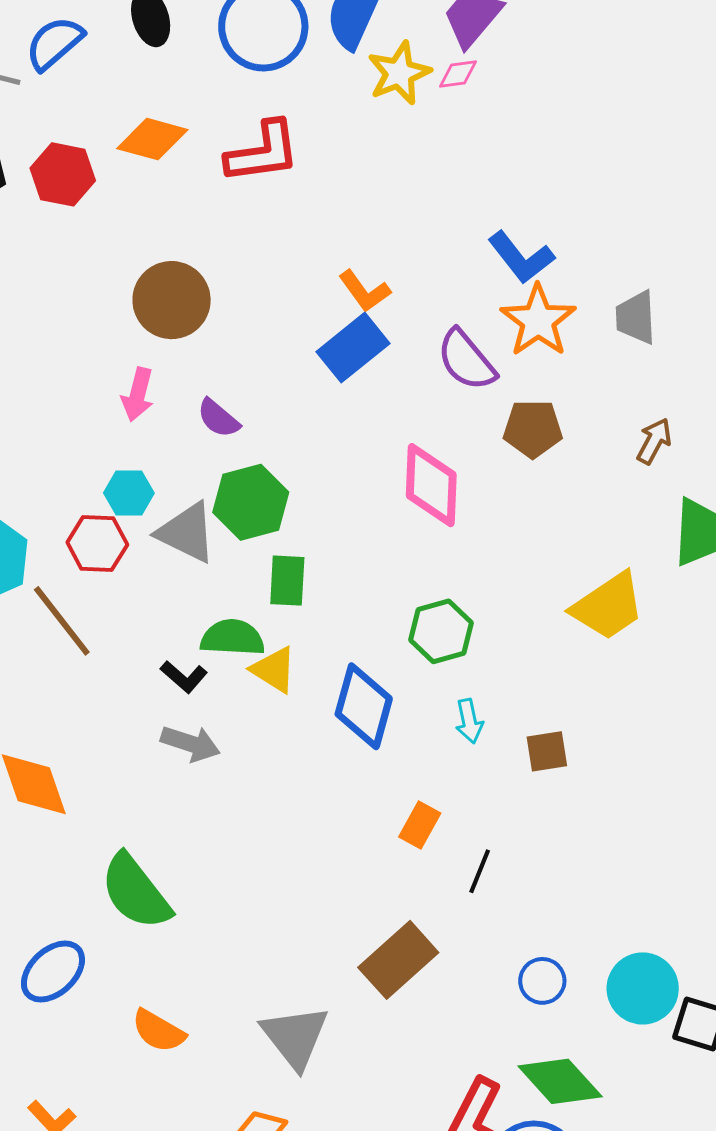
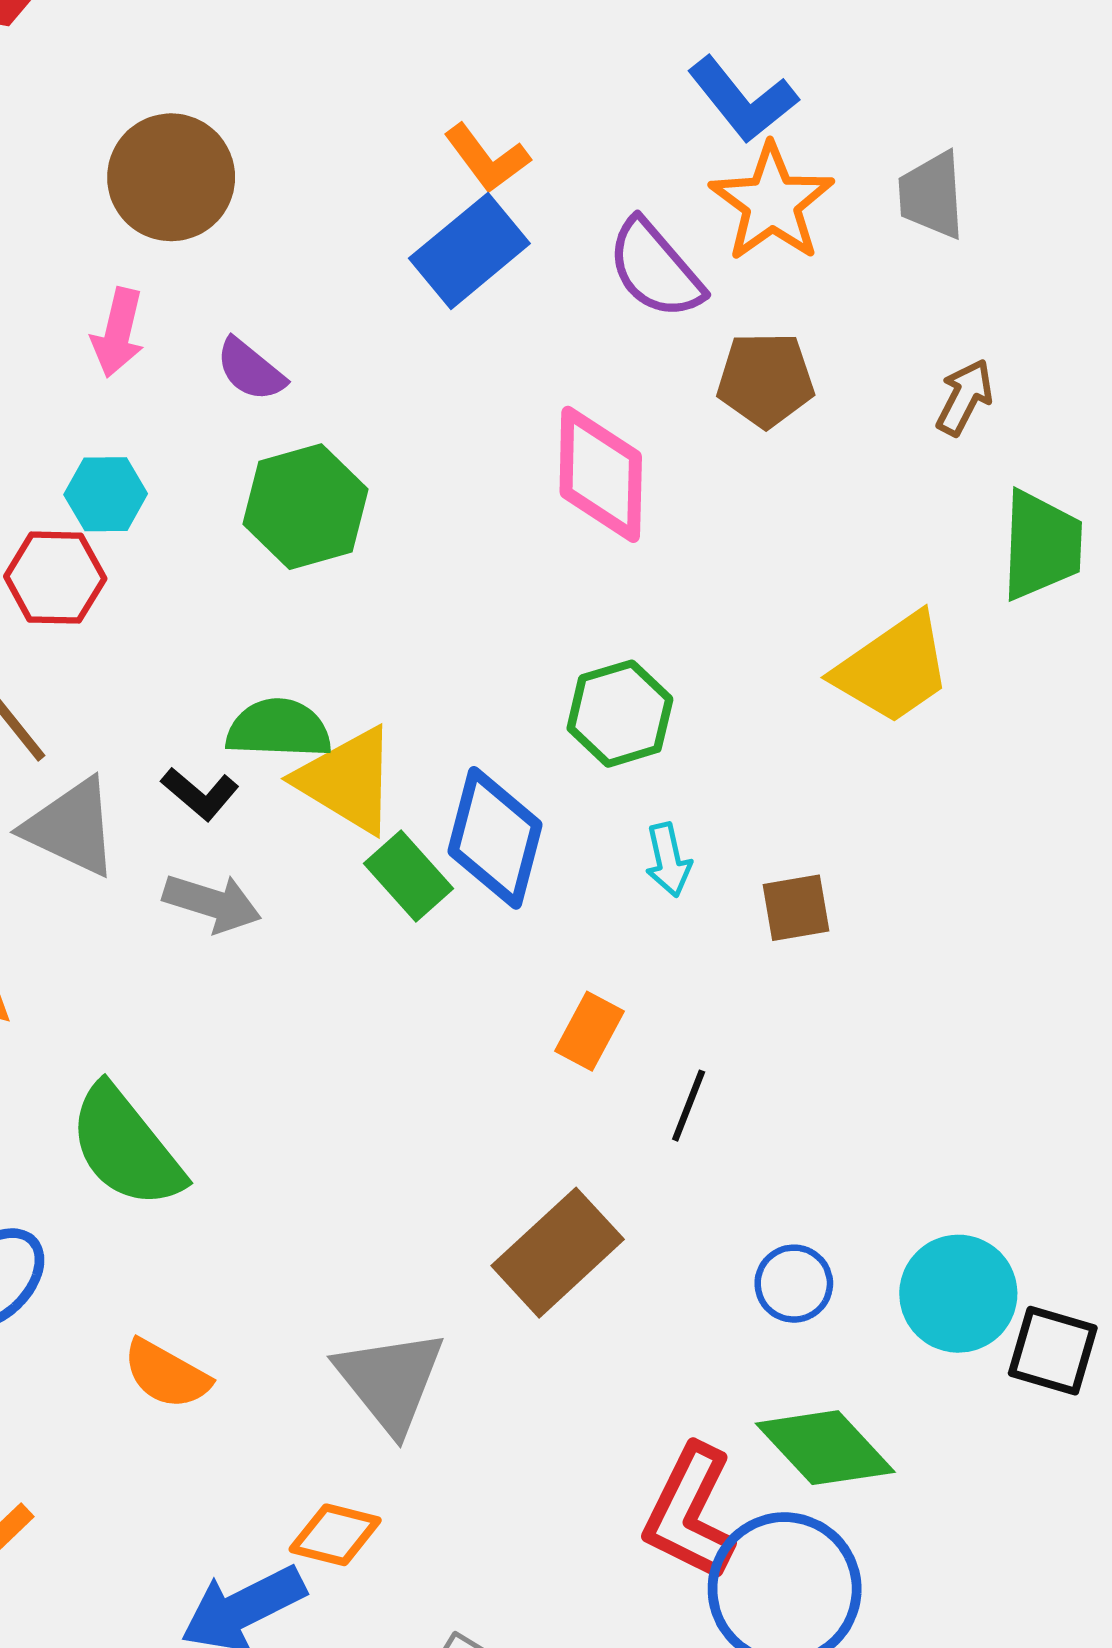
gray triangle: (187, 533) -> (71, 827), moved
green rectangle: (287, 581) -> (408, 876), moved, turned -44
yellow triangle: (274, 670) -> (347, 780), size x1.4

